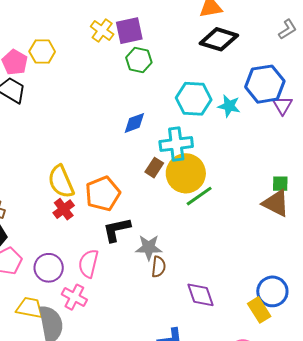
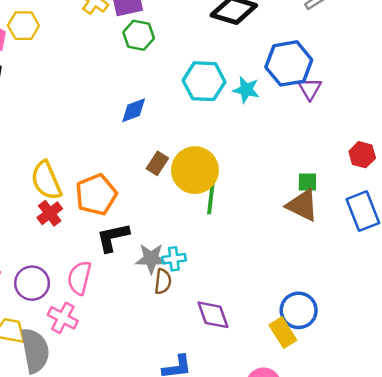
cyan cross: (176, 144) -> (174, 259), moved, size x0.6
green line: (199, 196) -> (211, 197), turned -48

